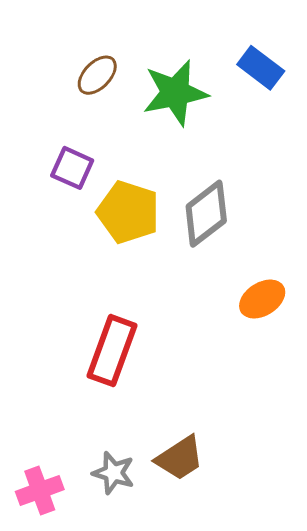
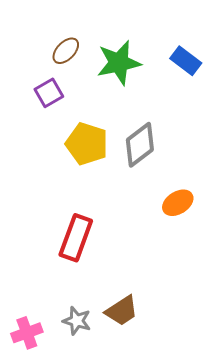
blue rectangle: (261, 68) -> (186, 61), moved
purple square: (72, 168) -> (49, 93), moved, turned 36

